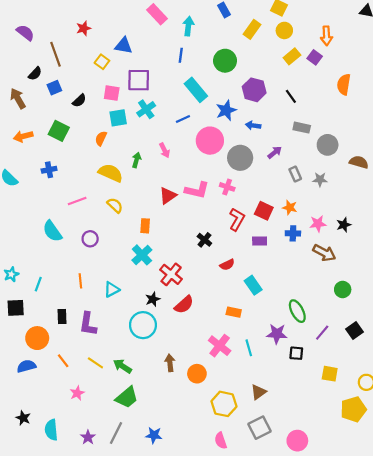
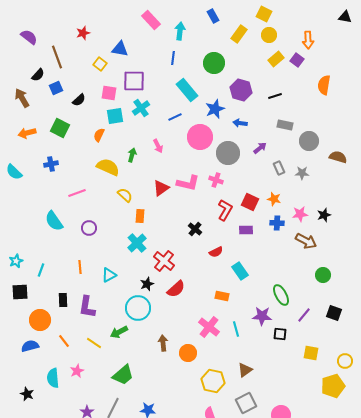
black line: (291, 96) -> (275, 96), turned -72
yellow semicircle: (115, 205) -> (125, 195), moved
black square: (355, 331) -> (334, 313), turned -35
green arrow: (122, 366) -> (119, 332), moved, turned -60
cyan semicircle: (51, 430) -> (53, 378), moved

